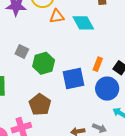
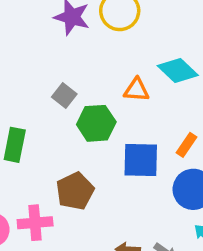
orange triangle: (57, 16) -> (136, 90), moved
cyan diamond: (83, 23) -> (178, 71), turned -30

